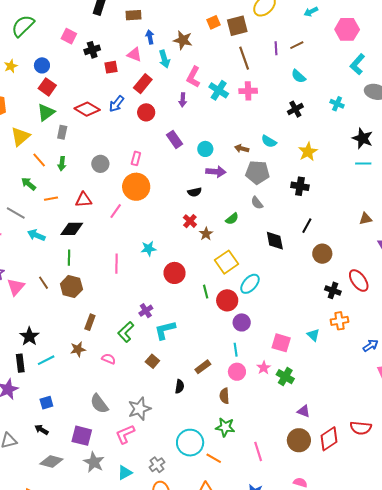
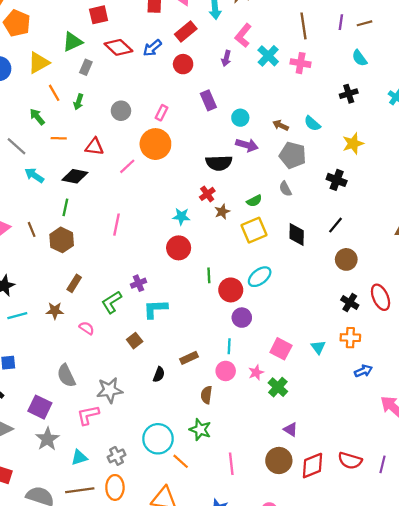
red square: (47, 87) -> (99, 15), moved, turned 30
black semicircle: (195, 192) -> (219, 163), size x1.6
cyan star: (149, 249) -> (181, 216), moved
yellow square: (226, 262) -> (254, 230), moved
blue arrow: (371, 345) -> (363, 371), moved

